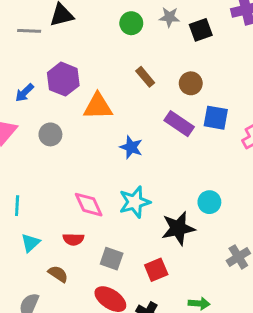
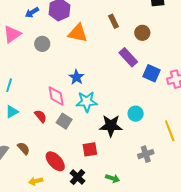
blue square: (216, 118) -> (152, 73), moved
blue star: (131, 147) -> (76, 77), moved
red semicircle: (73, 239) -> (41, 116), turned -144
gray square: (112, 259) -> (64, 121), moved
brown semicircle: (58, 274) -> (24, 148), moved

